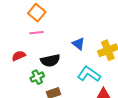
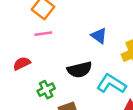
blue triangle: (78, 44) -> (99, 36), moved
black semicircle: (50, 61) -> (80, 70), moved

